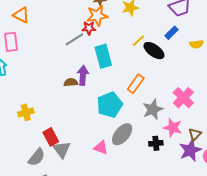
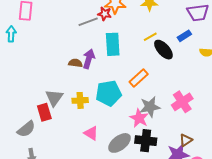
yellow cross: (26, 112) -> (80, 100), moved
pink star: (173, 128) -> (139, 118), moved
gray ellipse: (122, 134) -> (120, 143), moved
black cross: (156, 143) -> (146, 141), size x1.5
gray triangle: (62, 149) -> (54, 98), moved

